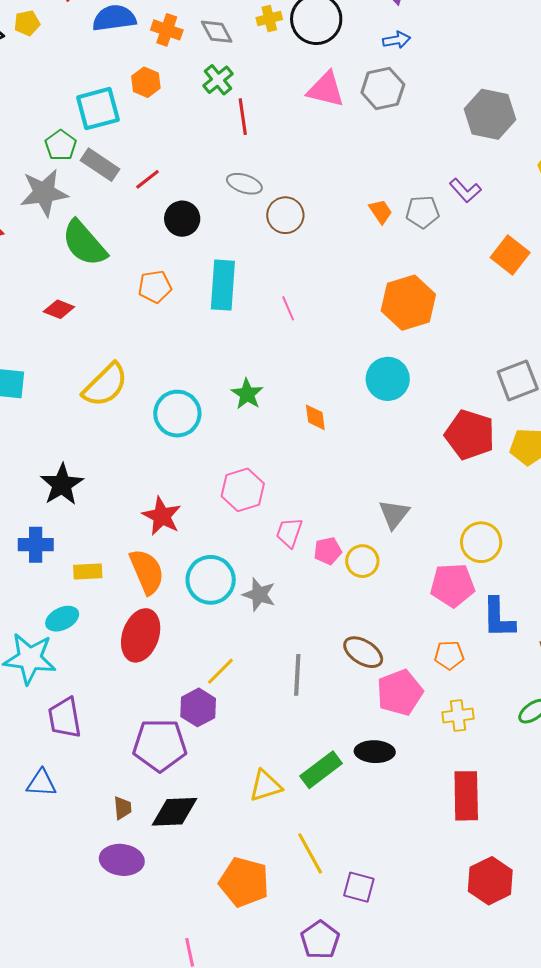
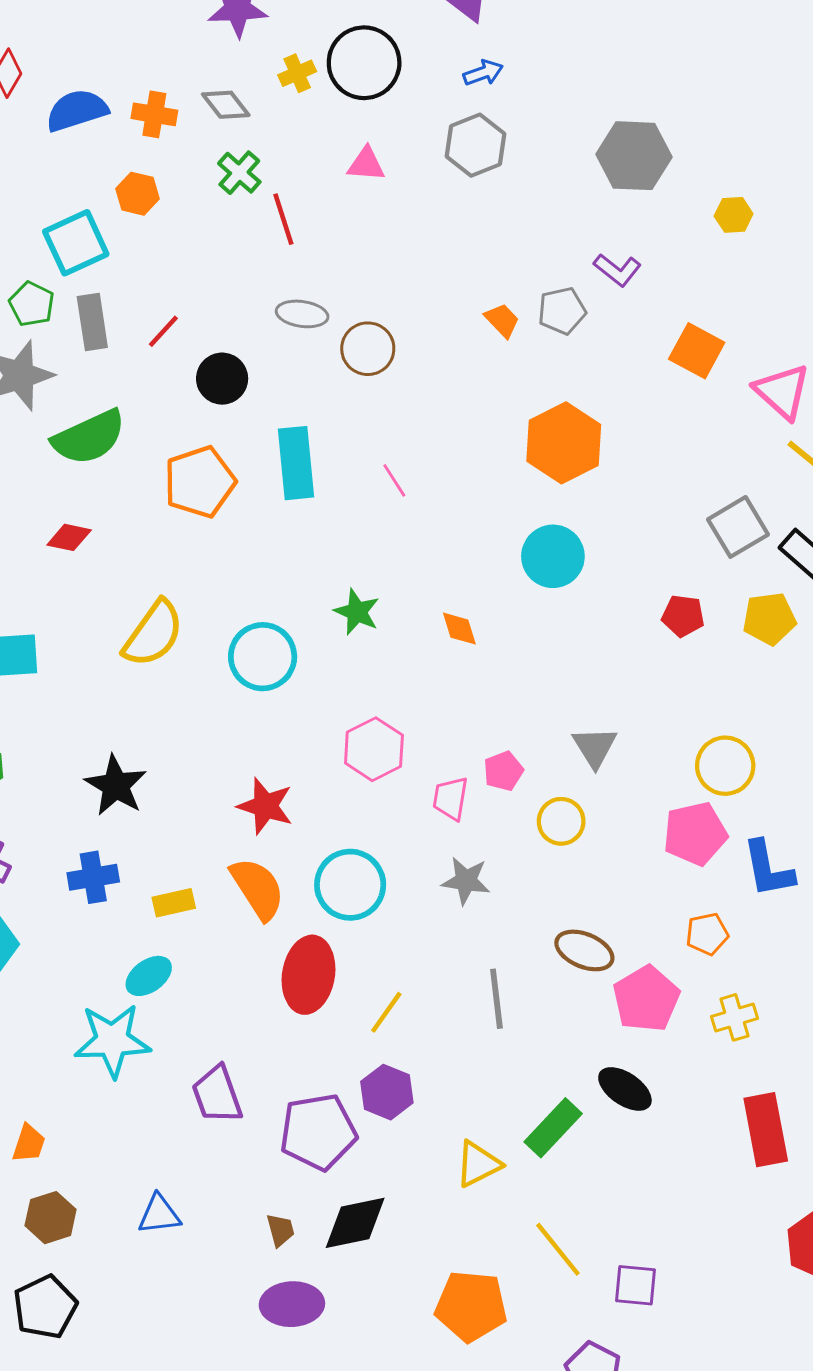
pink triangle: (326, 90) -> (366, 164), moved, size x0.7
gray rectangle: (100, 165) -> (92, 322), turned 57
green semicircle: (84, 243) -> (89, 437), turned -64
orange pentagon: (155, 287) -> (200, 482), size x1.5
red pentagon: (470, 435) -> (683, 616), size x0.6
pink pentagon: (328, 551) -> (503, 771), moved
gray star: (259, 594) -> (466, 881), moved
red ellipse: (141, 635) -> (308, 975), moved
purple hexagon: (198, 707) -> (387, 1092), moved
purple trapezoid: (65, 718) -> (217, 1095), moved
black ellipse: (375, 752) -> (625, 1089), turned 42

